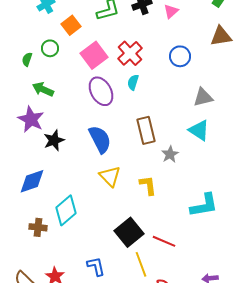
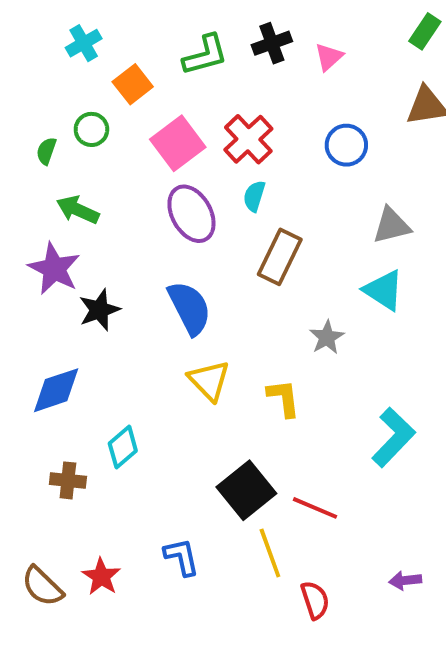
brown rectangle: (146, 130) -> (280, 257), moved, turned 40
cyan L-shape: (204, 205) -> (393, 437), turned -36
cyan diamond: (66, 210) -> (123, 447), size x0.7

